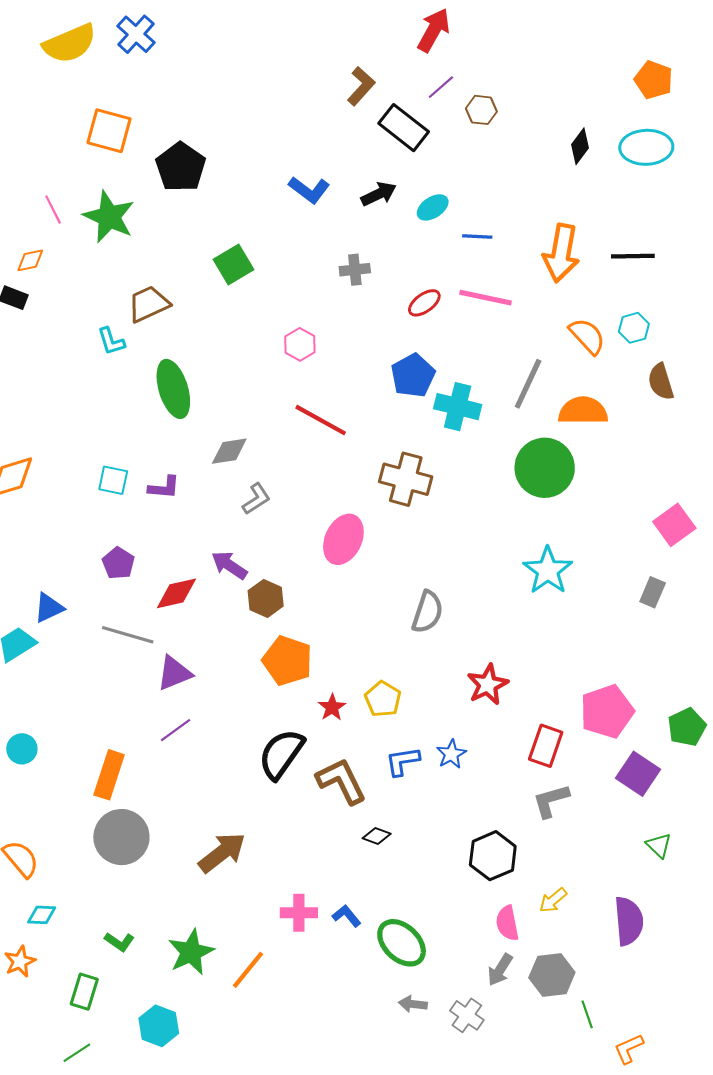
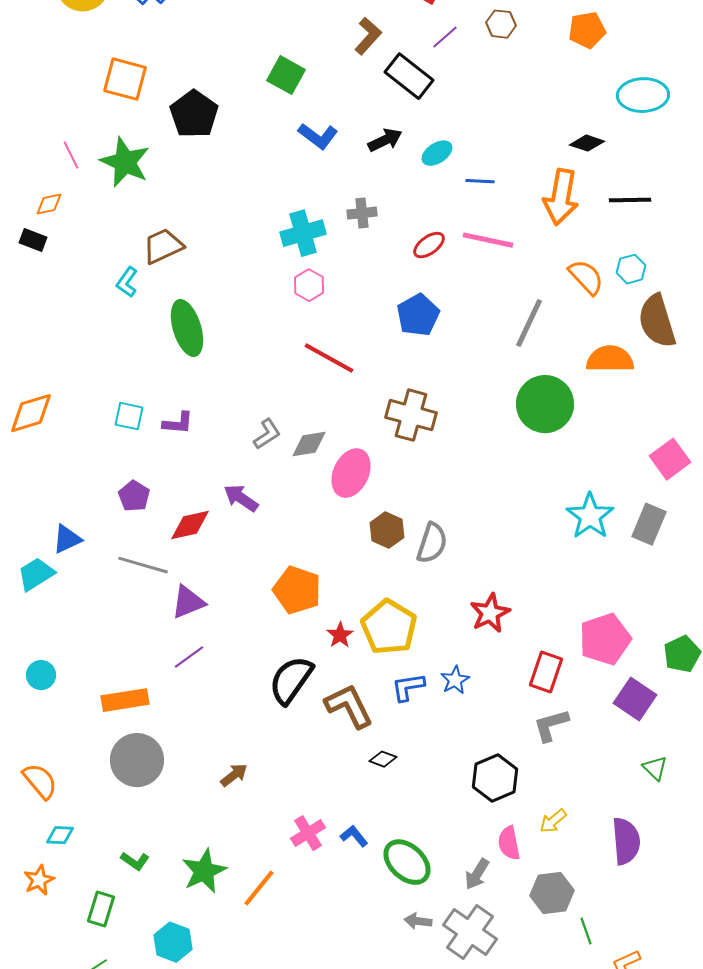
orange pentagon: (654, 80) -> (587, 30), moved, turned -30
brown hexagon: (481, 110) -> (501, 24), moved
black diamond: (580, 146) -> (587, 143), moved, turned 72
green square: (233, 264) -> (286, 75), moved, turned -30
cyan L-shape: (111, 341) -> (127, 282), turned 52
brown semicircle: (661, 382) -> (657, 321), size x1.5
cyan cross: (458, 407) -> (303, 233), moved, turned -30
orange semicircle: (583, 411) -> (610, 359), moved
gray diamond: (229, 451) -> (309, 444), moved
cyan star: (548, 570) -> (590, 516), moved
gray rectangle: (653, 592) -> (649, 524), size x1.4
brown hexagon: (266, 598) -> (387, 530), moved
yellow pentagon: (383, 699) -> (389, 627), size x1.6
orange rectangle: (109, 775) -> (125, 700), turned 63
brown arrow: (222, 853) -> (234, 775), size x0.6
pink cross: (299, 913) -> (308, 833), turned -32
gray arrow: (500, 970) -> (477, 874), moved
gray cross: (467, 1015) -> (470, 932), size x1.6

